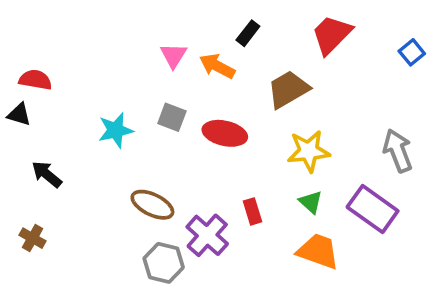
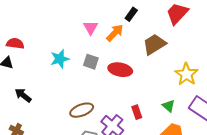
orange arrow: (217, 66) -> (115, 33), turned 108
cyan star: (116, 130) -> (60, 59), moved
yellow star: (309, 151) -> (186, 74), moved, turned -30
brown ellipse: (152, 205) -> (82, 110), turned -45

